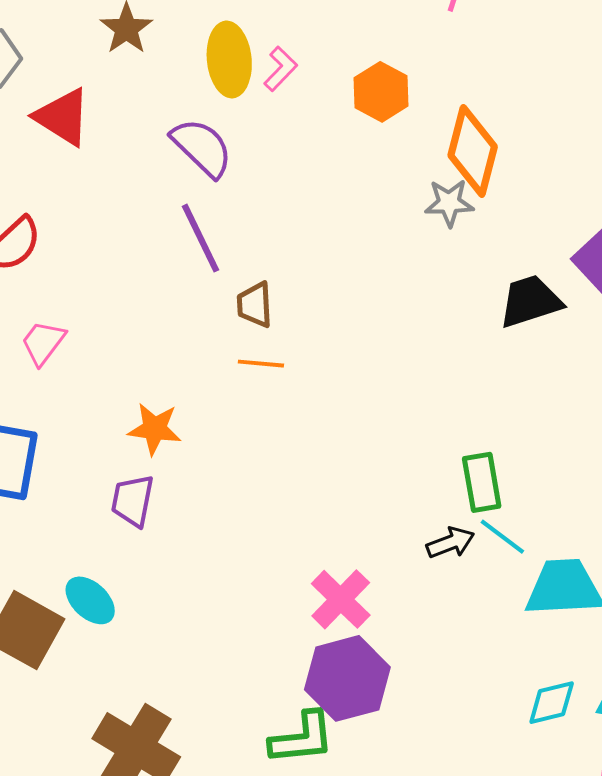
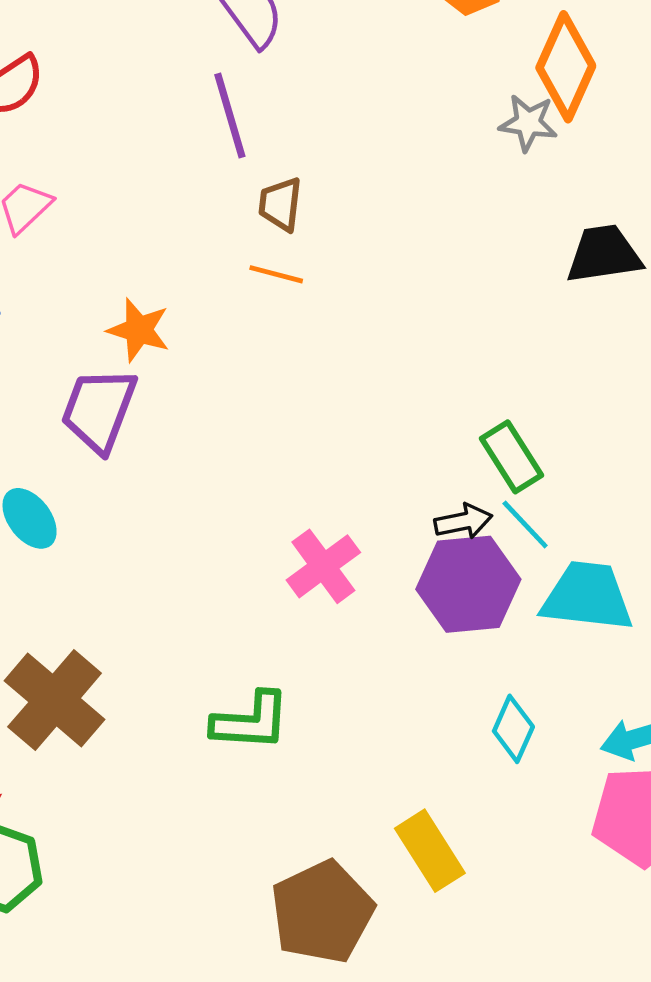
green rectangle: (482, 482) -> (512, 457), turned -32
purple trapezoid: (133, 501) -> (99, 410), size x1.4
purple hexagon: (347, 678) -> (468, 584), moved
cyan diamond: (552, 703) -> (513, 729), moved, turned -62

